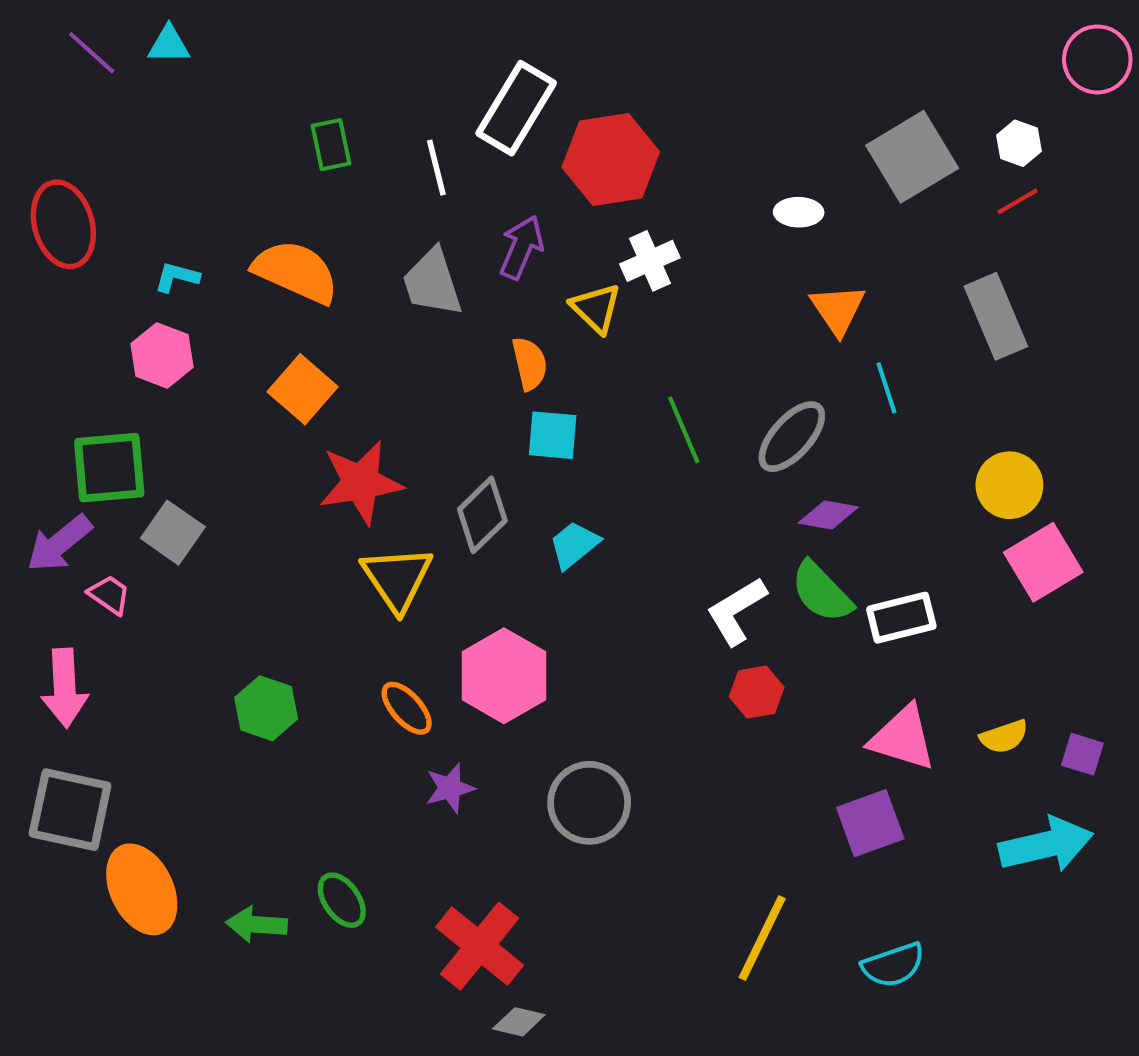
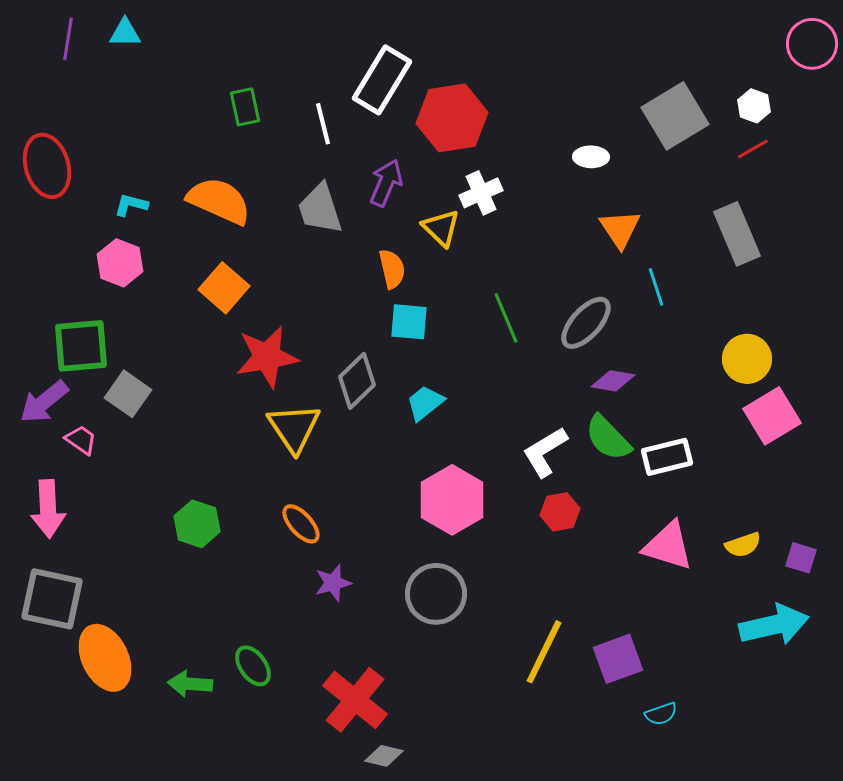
purple line: (92, 53) -> (68, 39), turned 57
pink hexagon: (504, 676) -> (452, 500), moved
purple square: (870, 823) -> (618, 659), moved
yellow line: (762, 938) -> (544, 652), moved
cyan semicircle: (893, 965) -> (661, 714), size x0.7

